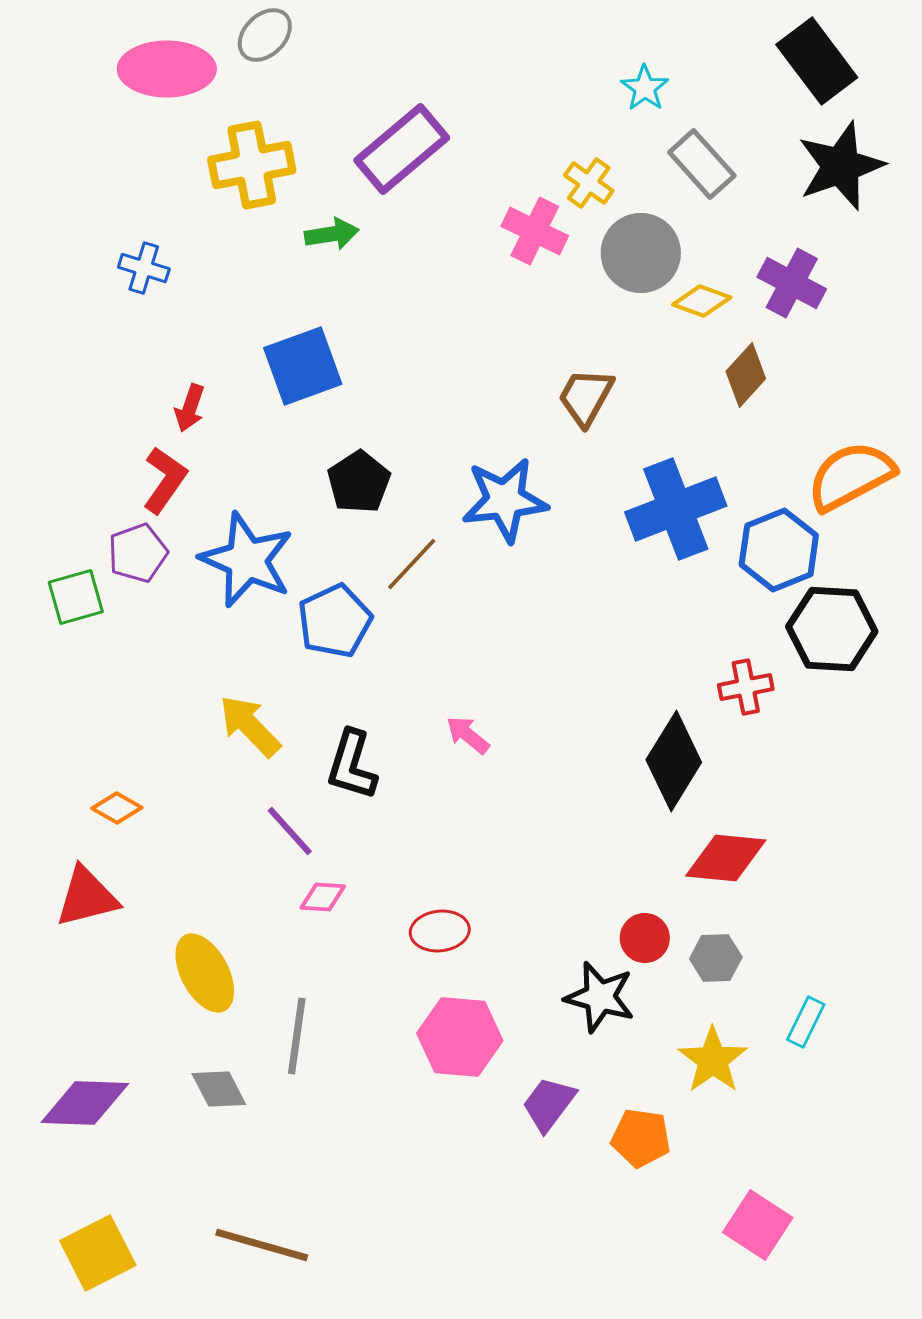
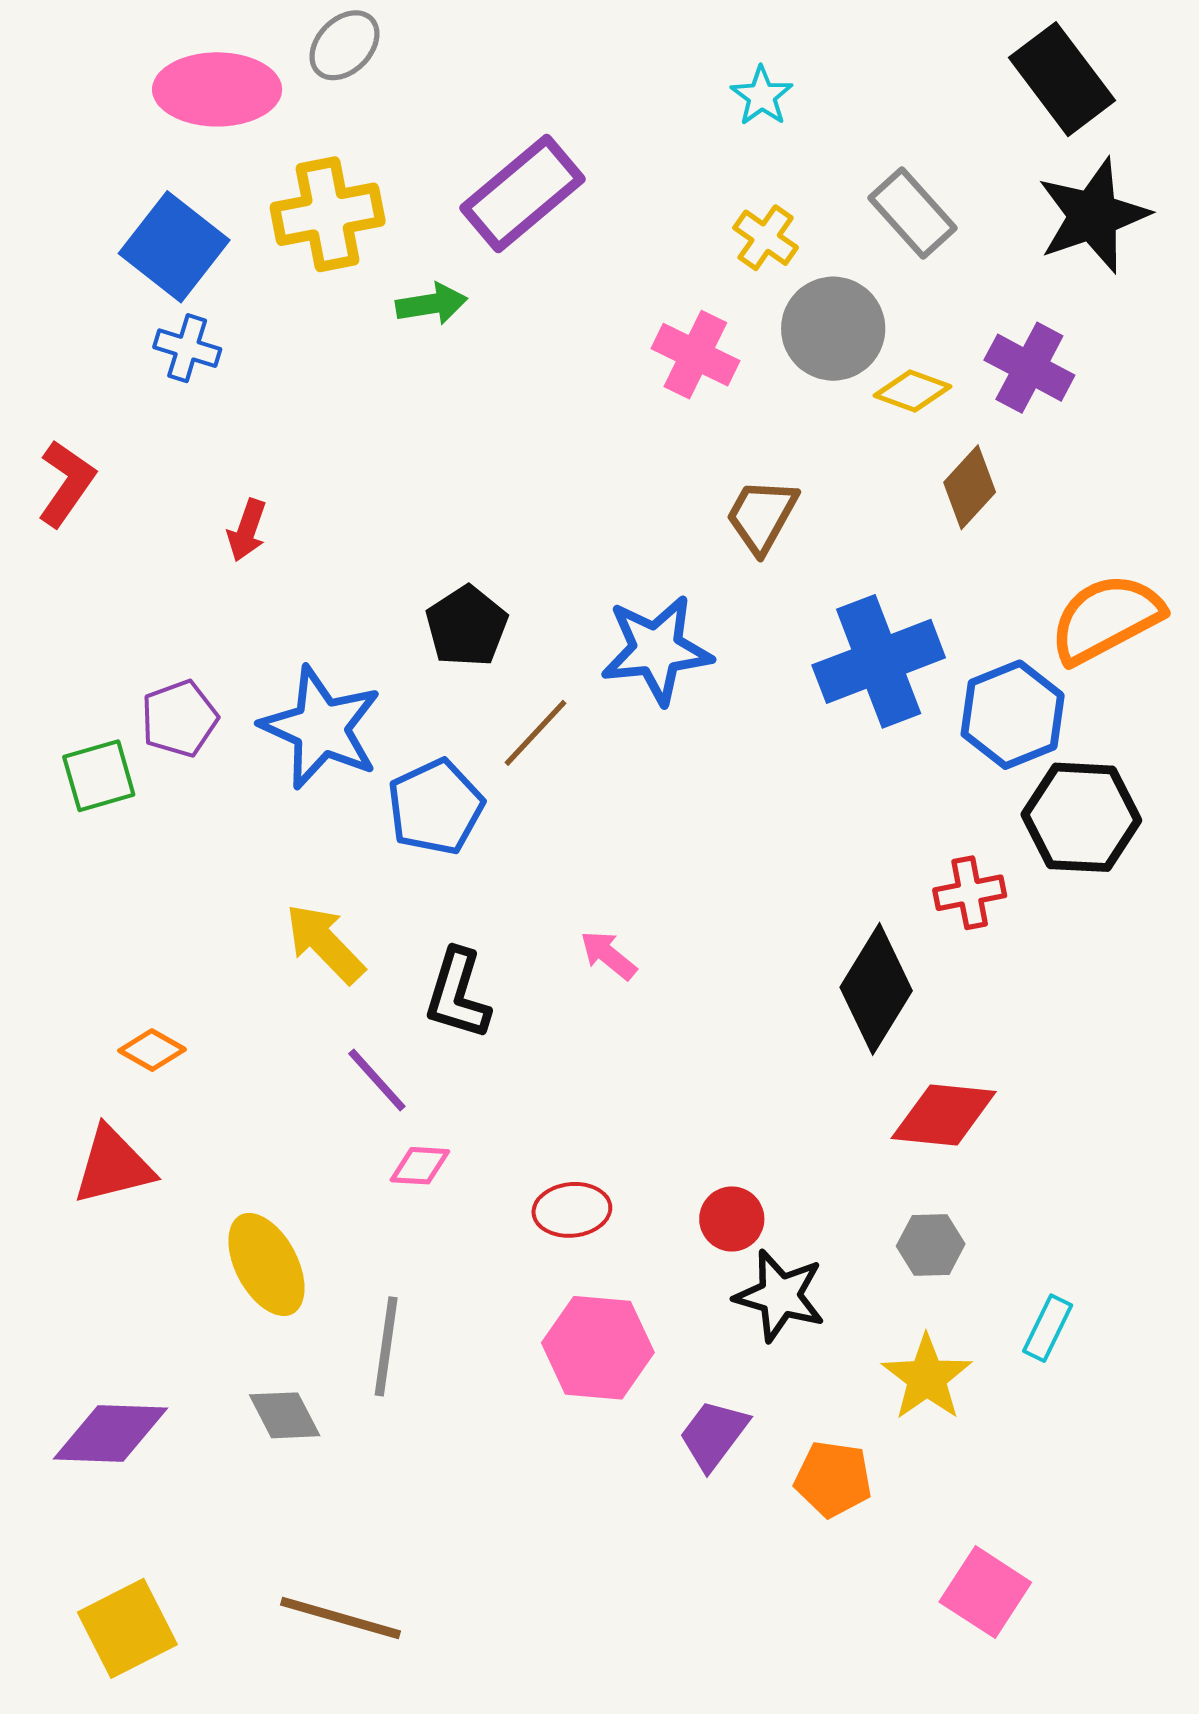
cyan star: (645, 88) -> (762, 96), moved
pink cross: (535, 231) -> (695, 355), moved
blue square: (303, 366) -> (174, 247), moved, turned -32
red L-shape: (165, 480) -> (66, 483), moved
red circle: (645, 938) -> (732, 1219), moved

